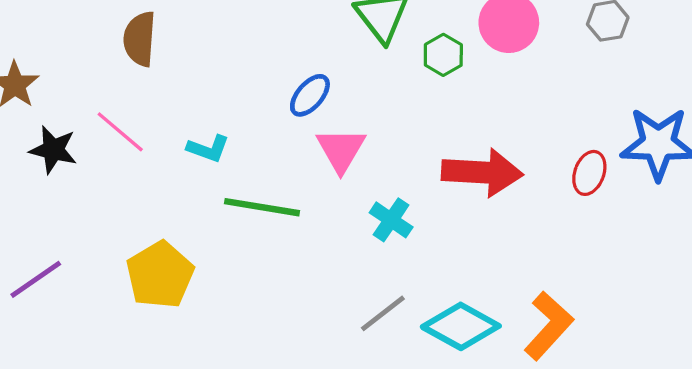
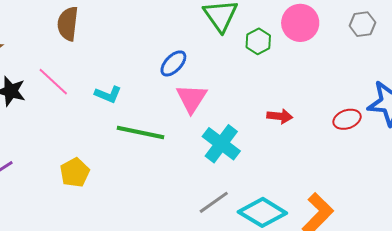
red arrow: (482, 172) -> (280, 116), size x0.5
red ellipse: (589, 173) -> (347, 119), turned 48
cyan cross: (391, 220) -> (221, 144), size x1.4
yellow pentagon: (160, 275) -> (75, 172), size x0.7

